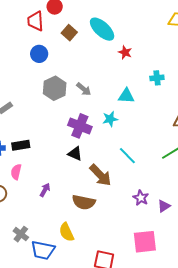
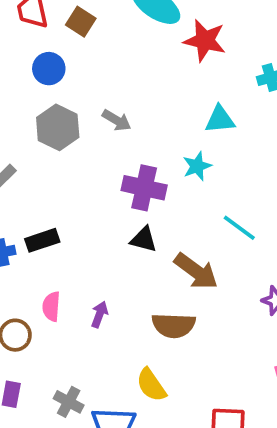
brown square: (69, 33) -> (81, 22), moved
red star: (125, 52) -> (205, 41), size x1.6
gray hexagon: (55, 88) -> (58, 127), moved
gray arrow: (84, 89) -> (117, 120), moved
pink semicircle: (16, 172) -> (51, 306), moved

